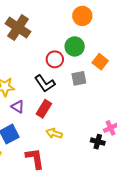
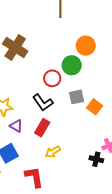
orange circle: (82, 16) -> (86, 46), moved
orange square: (100, 62) -> (95, 107), moved
yellow arrow: (54, 133) -> (53, 152), turned -49

